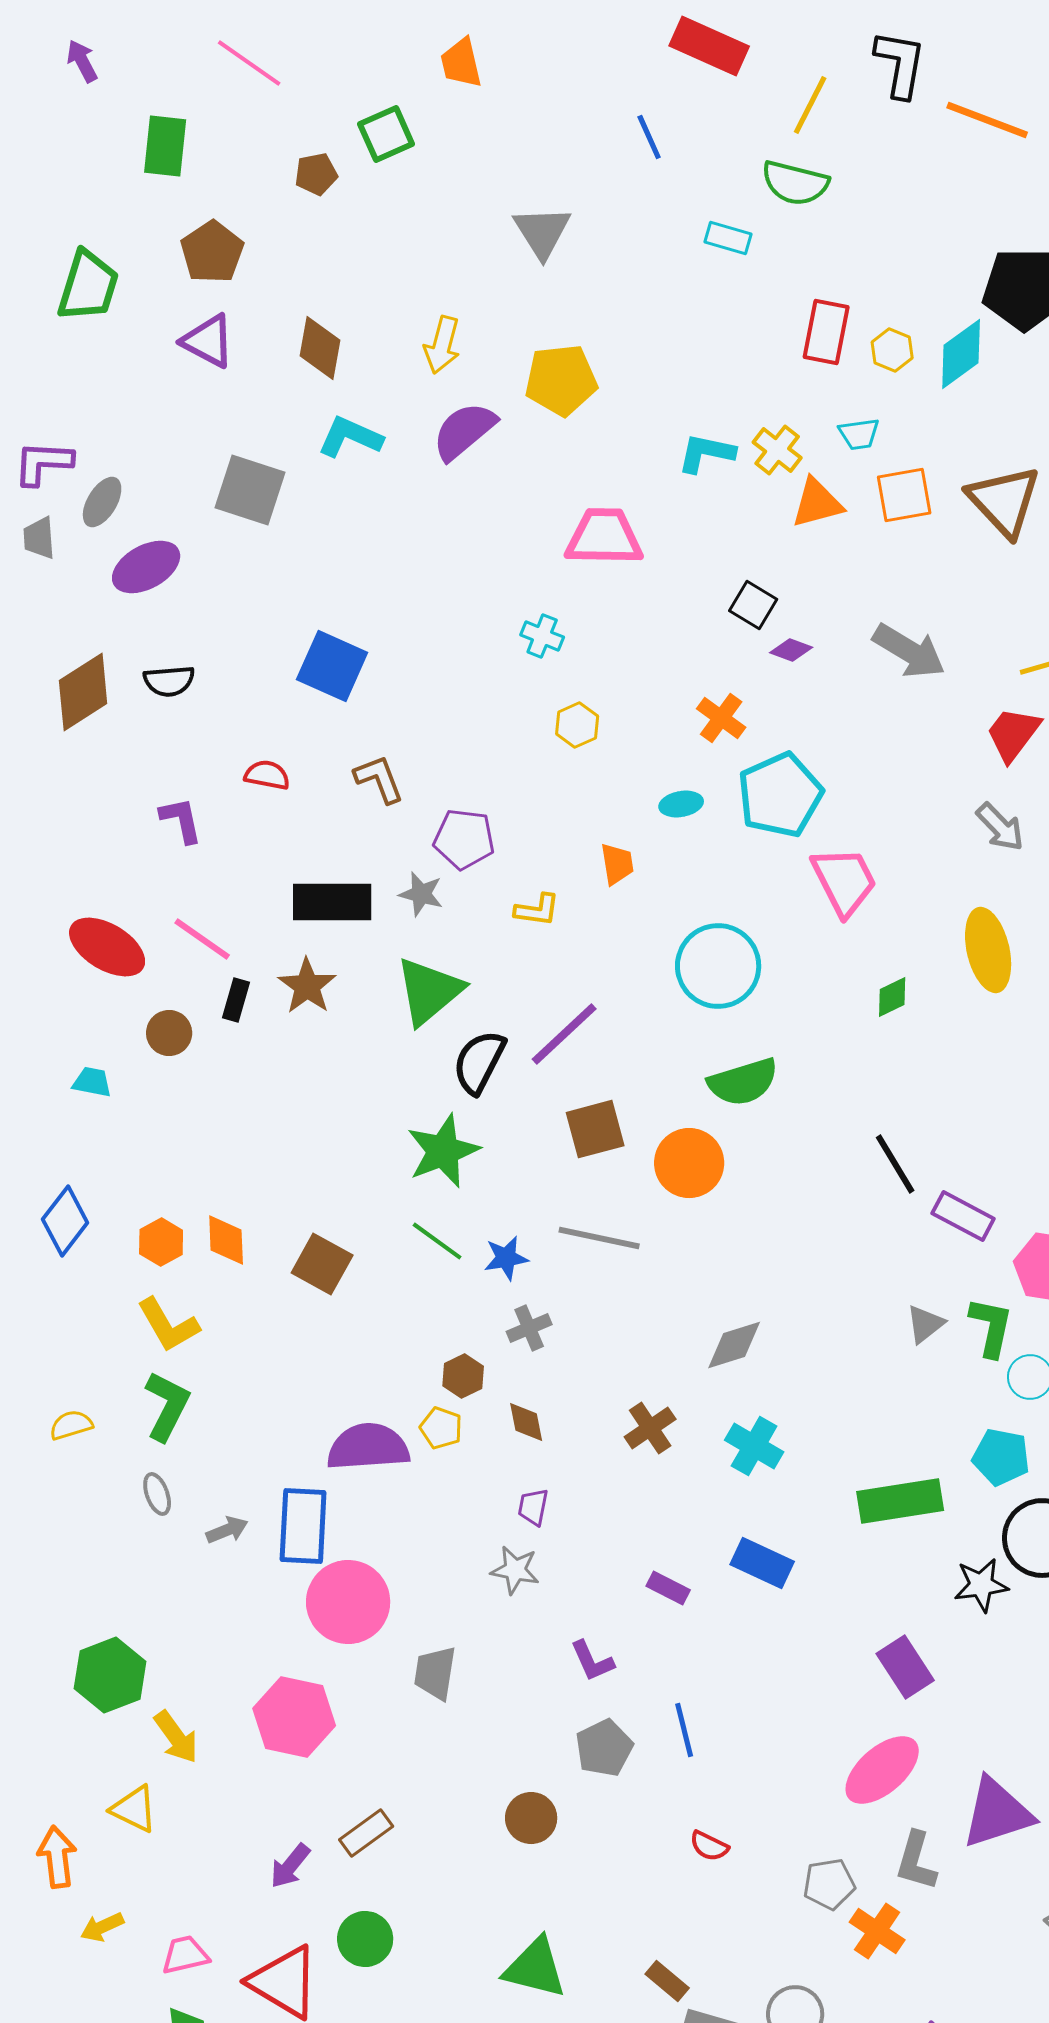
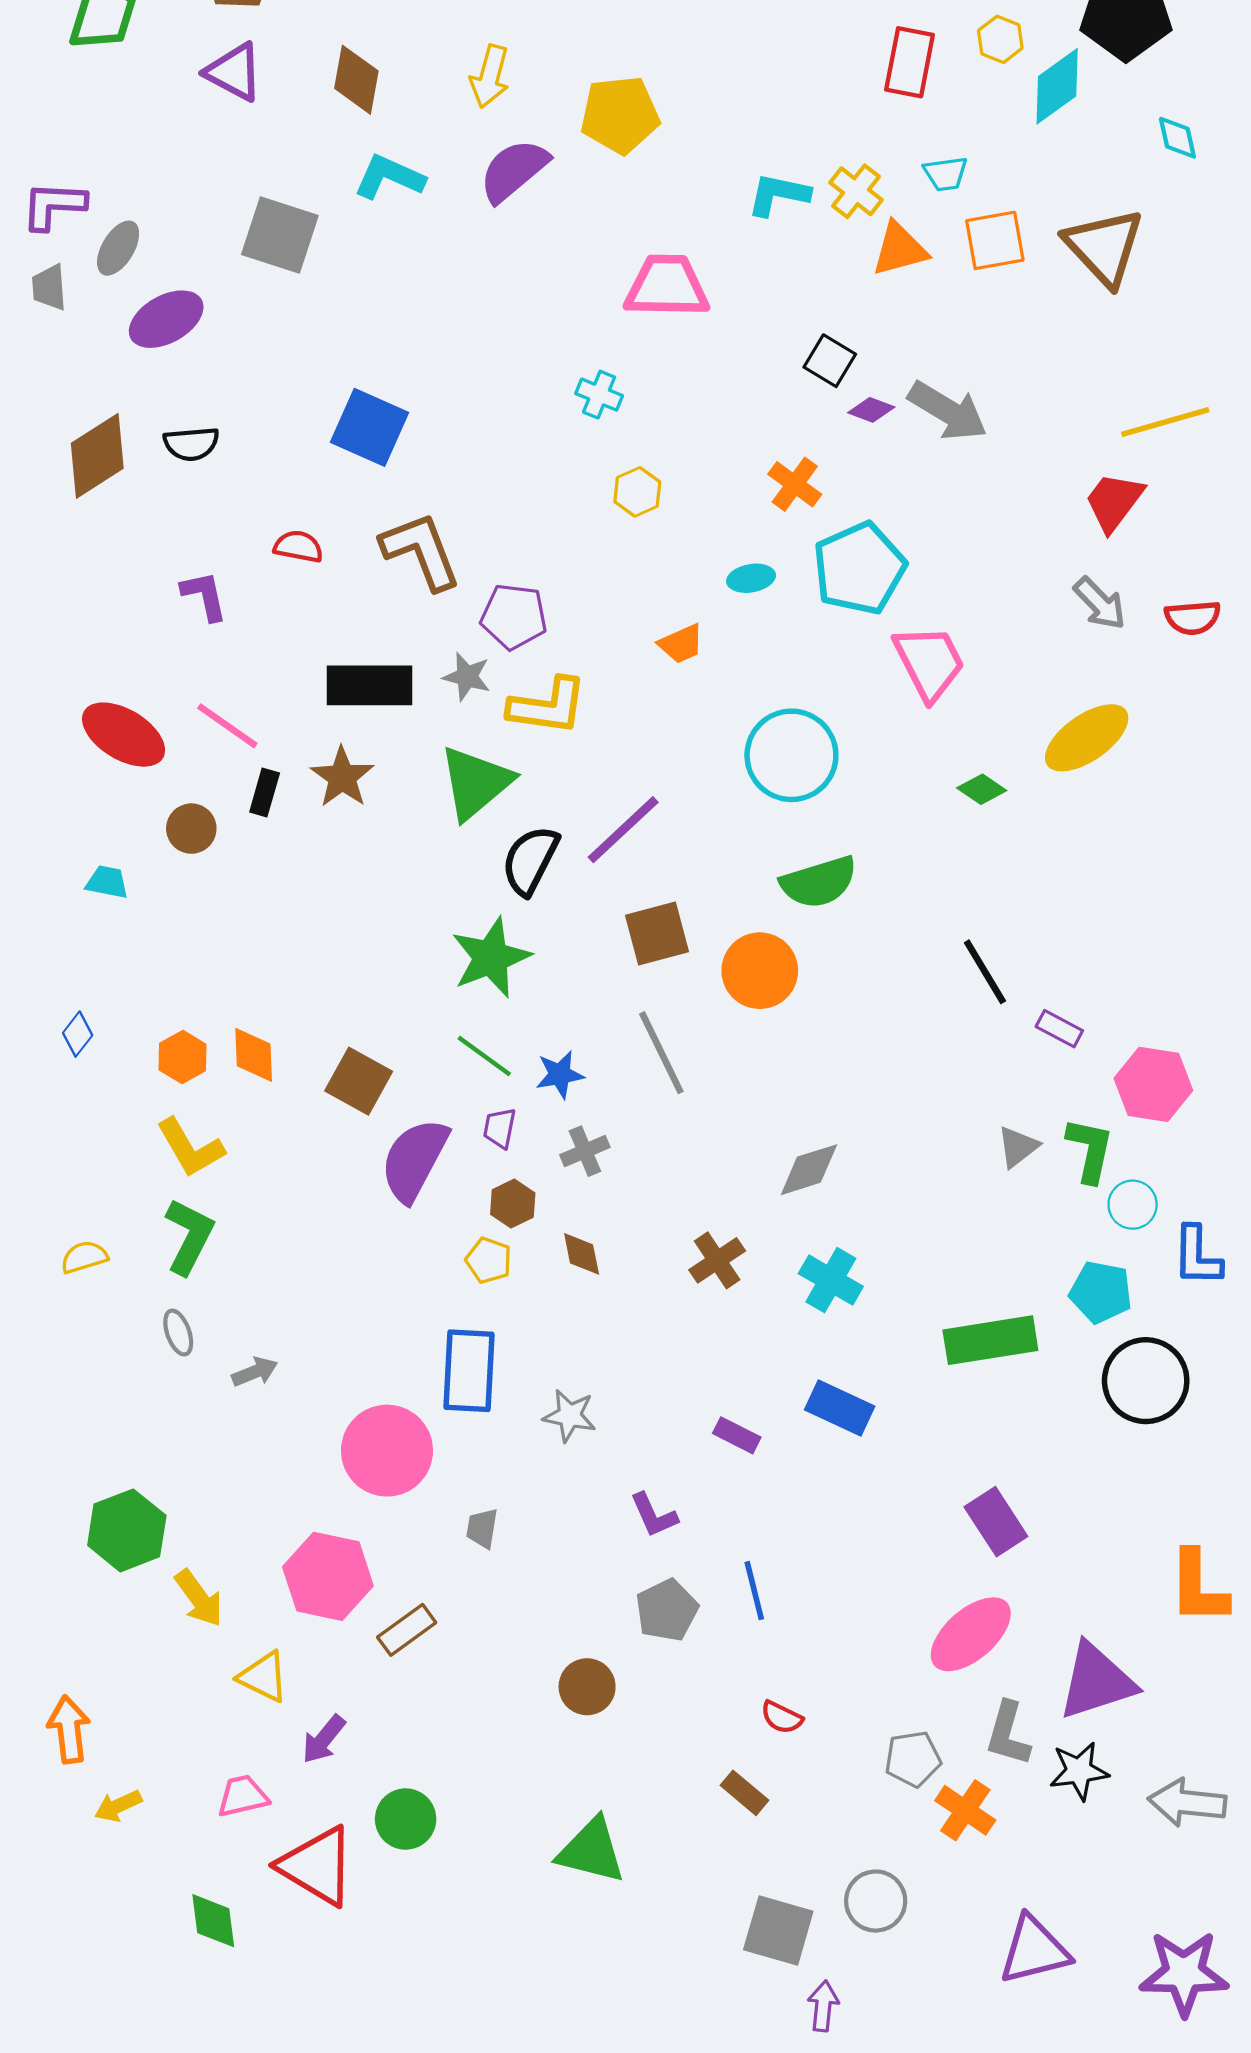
yellow hexagon: (892, 350) -> (1000, 39), moved
gray arrow: (909, 651) -> (948, 411), moved
brown L-shape: (379, 779) -> (421, 551), size x1.5
orange trapezoid: (617, 864) -> (681, 644), turned 75
yellow L-shape: (537, 910) -> (548, 706), moved, size x1.6
yellow ellipse: (988, 950) -> (1087, 738), turned 68
green diamond: (892, 997) -> (982, 789), turned 60
purple rectangle: (963, 1216) -> (1059, 1029), size x0.7
blue diamond: (65, 1221) -> (78, 1034), size x0.6
gray line: (599, 1238) -> (661, 1053), turned 52
purple semicircle: (368, 1447) -> (414, 1160), moved, turned -58
purple trapezoid: (533, 1507) -> (500, 1128), moved
blue rectangle: (303, 1526) -> (469, 1371), moved
black star: (981, 1585) -> (1079, 1771), moved
gray trapezoid: (435, 1673) -> (482, 1528), size x0.7
yellow triangle: (134, 1809) -> (263, 1677), moved
brown rectangle: (366, 1833) -> (407, 1630), moved
pink trapezoid: (185, 1955) -> (243, 1796), moved
brown rectangle: (667, 1981) -> (744, 1793), moved

